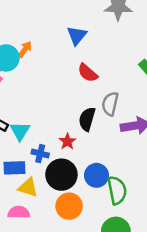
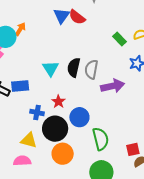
red semicircle: (88, 73) -> (77, 17), moved
black semicircle: (87, 119) -> (74, 67), moved
cyan triangle: (20, 131) -> (51, 68), moved
blue rectangle: (14, 168) -> (20, 86), moved
blue circle: (96, 175) -> (79, 117), moved

